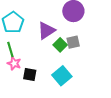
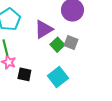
gray square: (73, 42) -> (71, 42), turned 32

